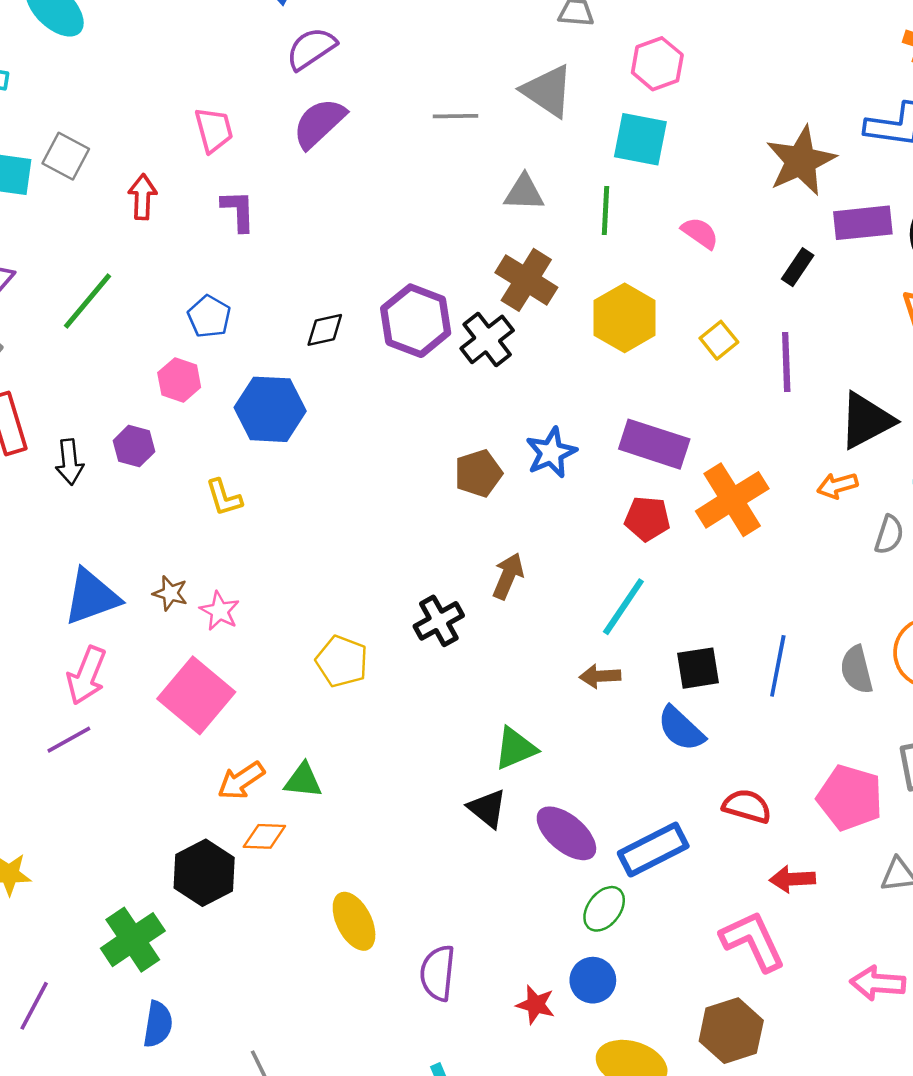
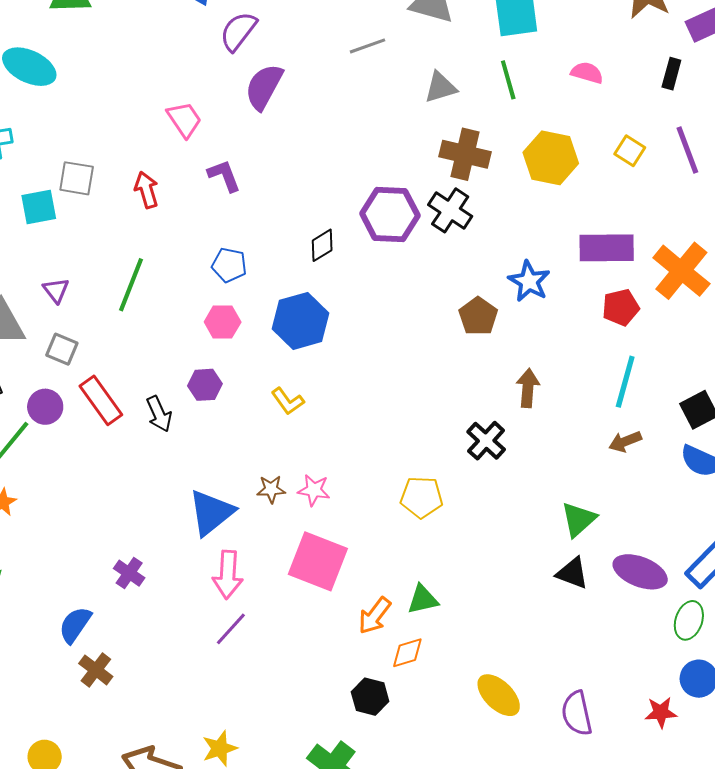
black hexagon: (204, 873) -> (370, 697), size x0.7

